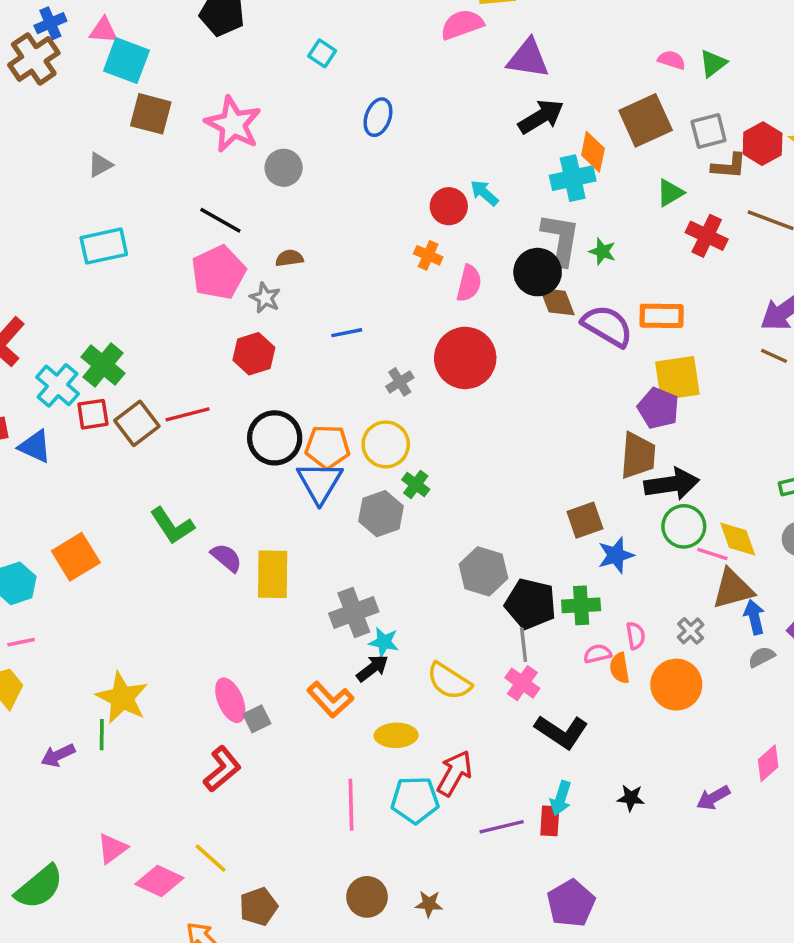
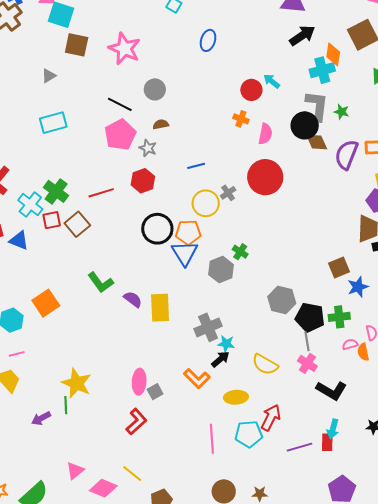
gray circle: (284, 168) -> (155, 89), moved
purple semicircle: (607, 326) -> (346, 155), turned -96
red line: (188, 414) -> (101, 193), moved
yellow circle: (386, 444) -> (206, 203), moved
pink ellipse: (230, 700) -> (139, 382), turned 30

